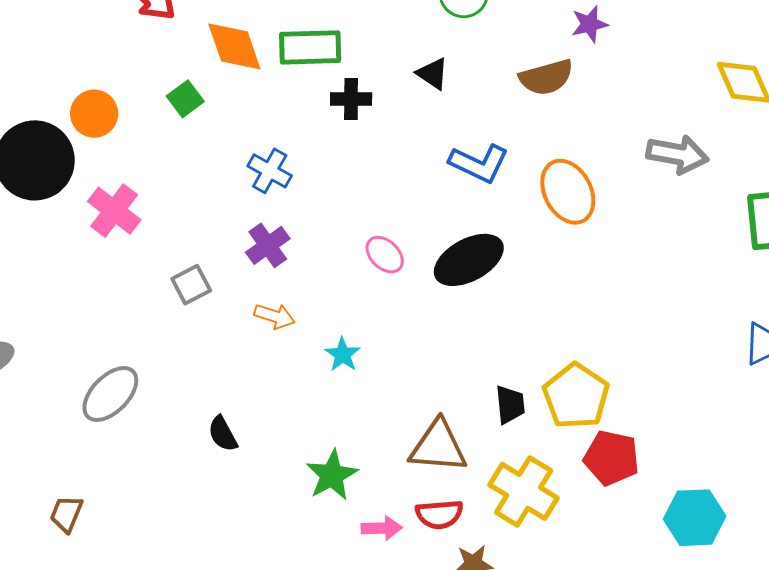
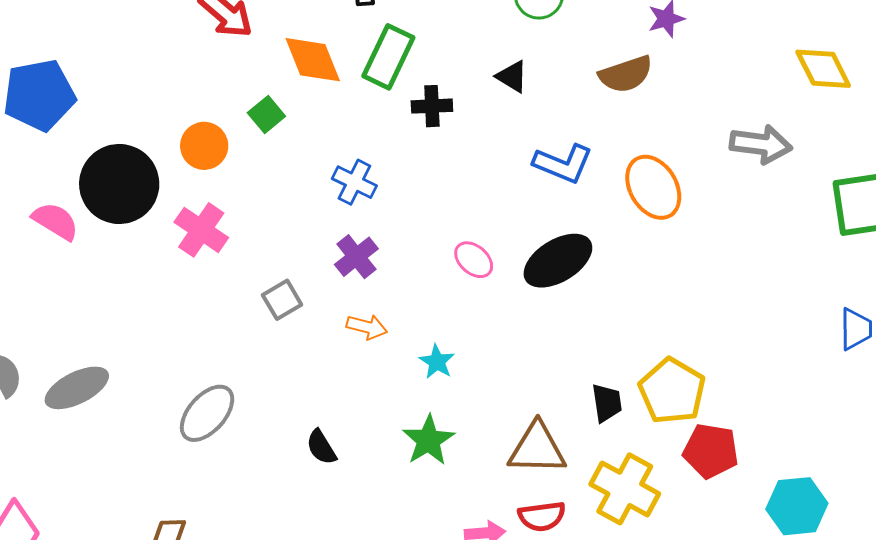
green rectangle: (310, 47) -> (388, 57), turned -60
orange circle: (94, 114) -> (204, 146), moved
green star: (332, 475) -> (428, 440), moved

